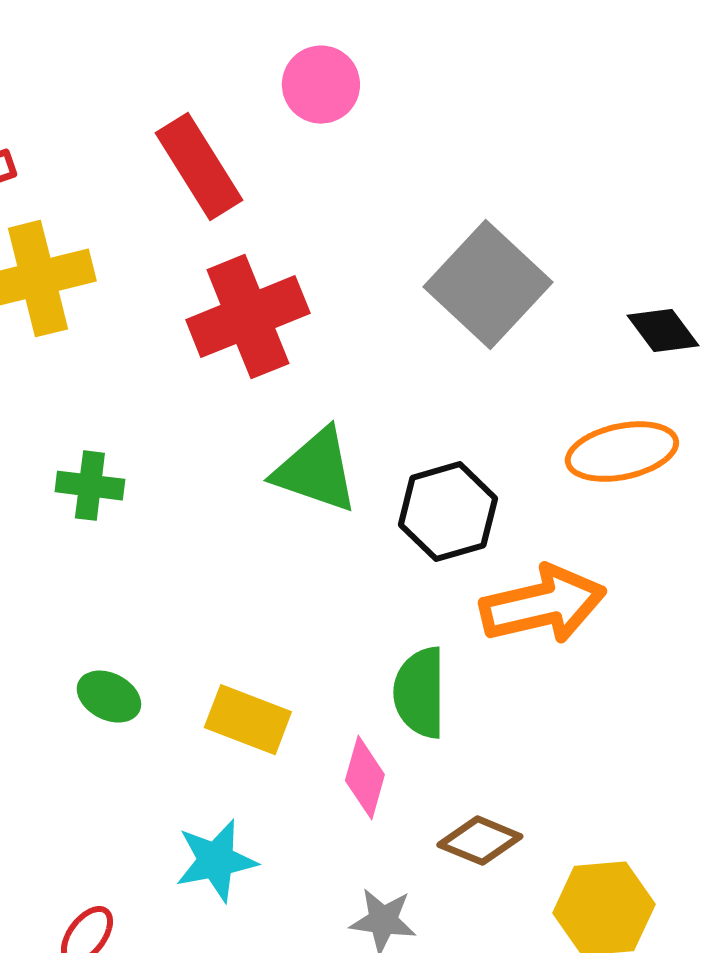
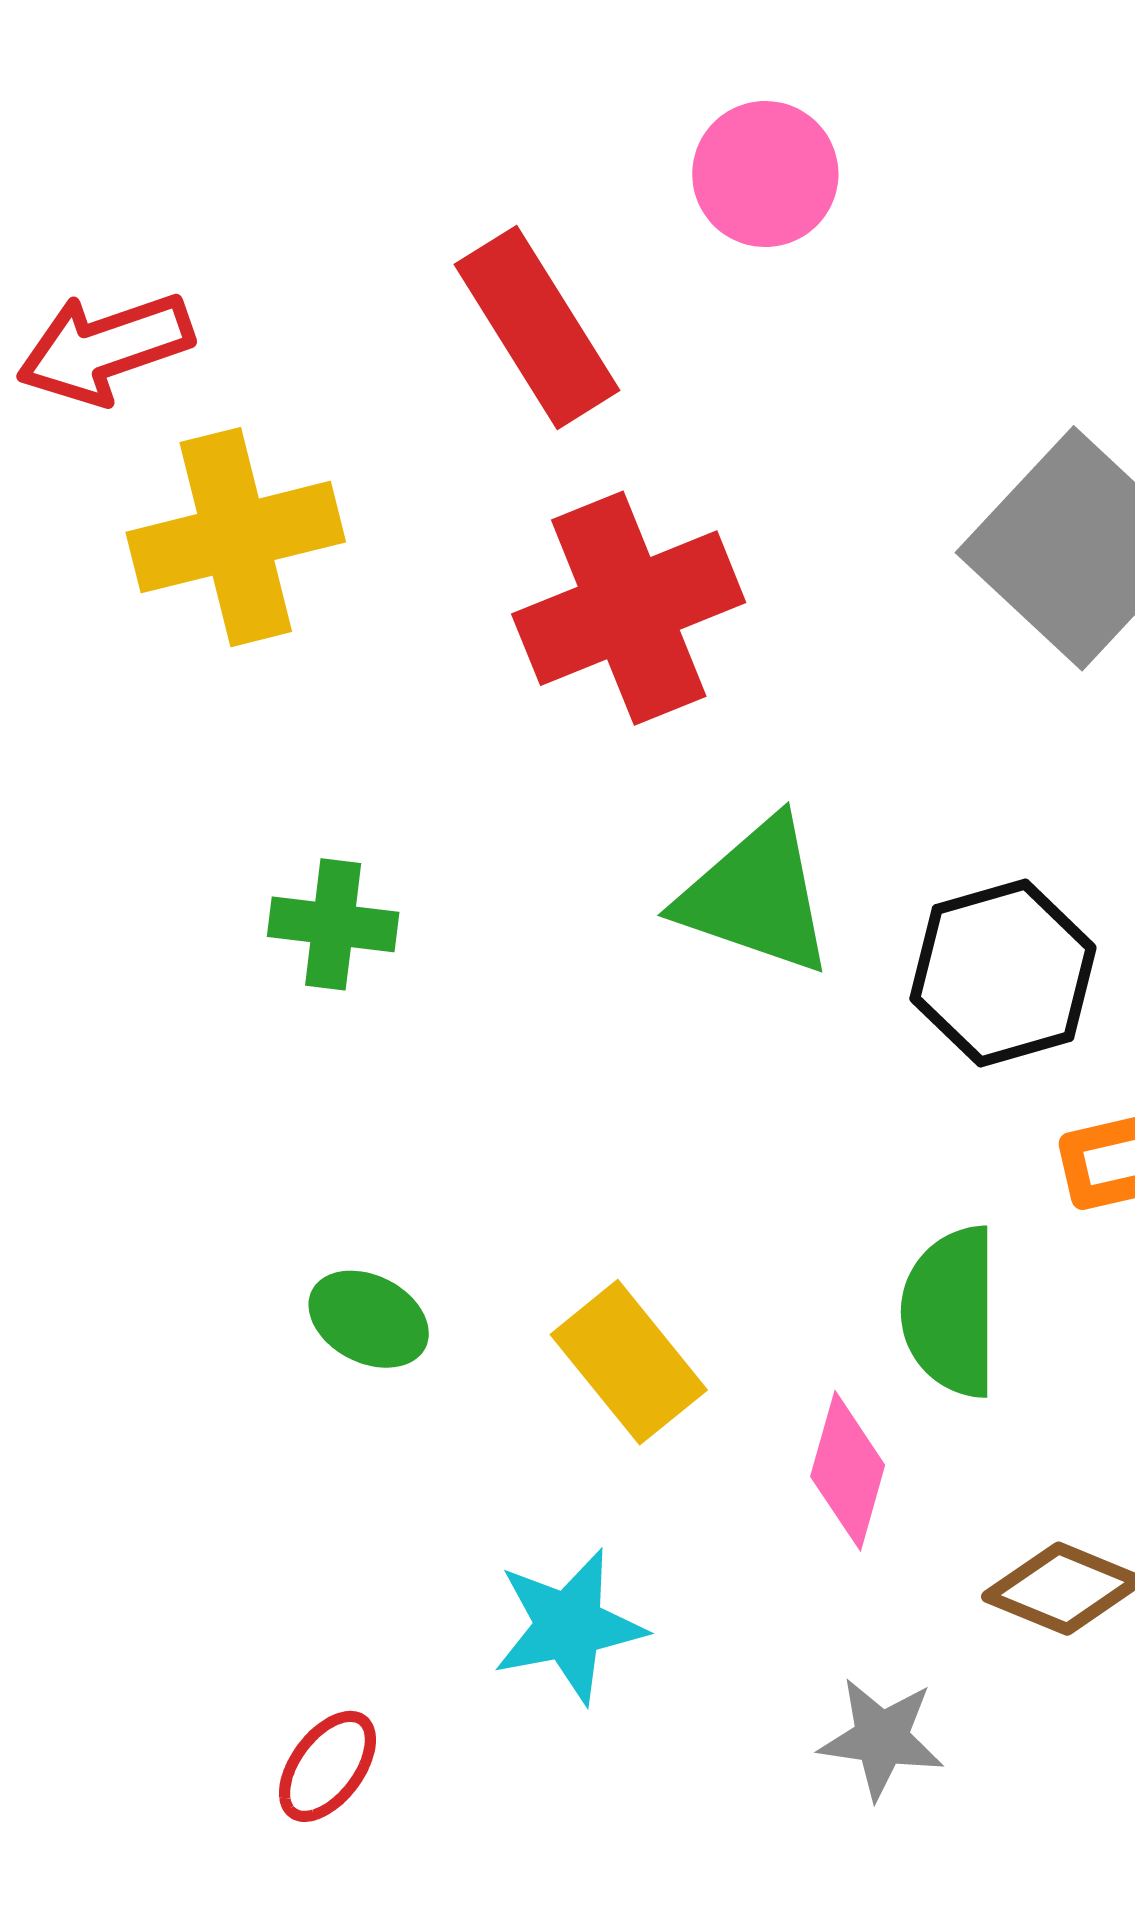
yellow rectangle: (248, 720) -> (629, 1362), turned 30

